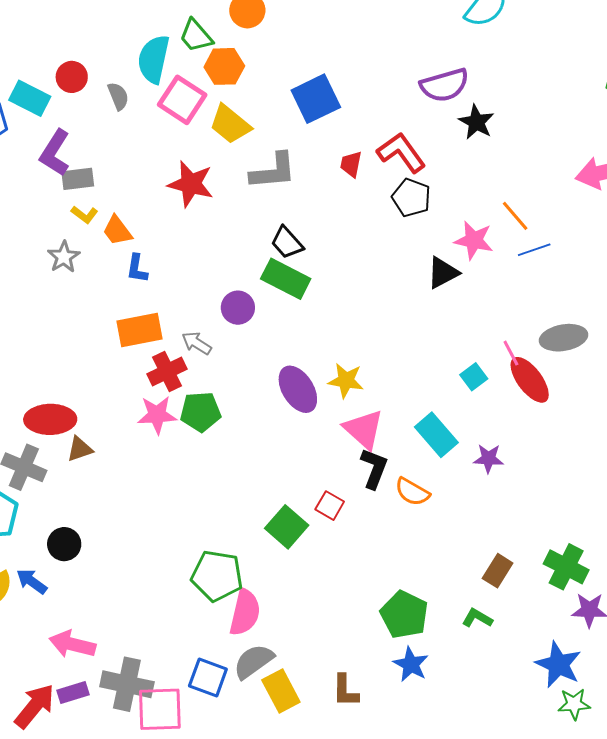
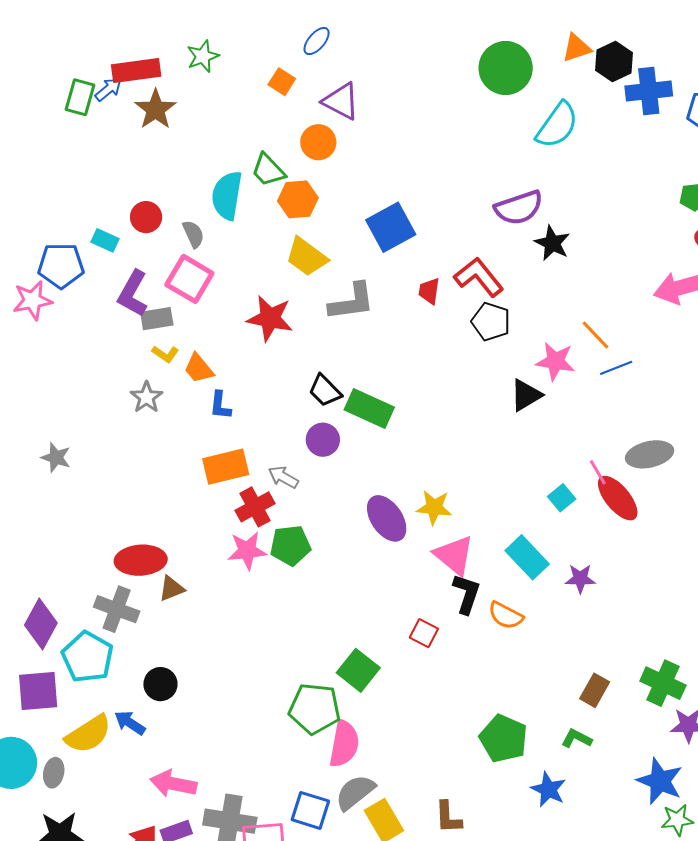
cyan rectangle: (30, 98) -> (105, 240), size x0.7
pink square: (182, 100) -> (189, 279), moved
black trapezoid: (287, 243) -> (325, 391), moved
green square: (287, 527) -> (358, 670), moved
blue star: (411, 664) -> (548, 789), moved

